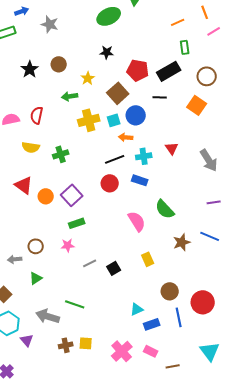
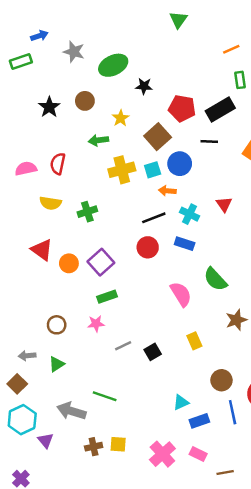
green ellipse: (109, 16) -> (113, 65), moved
cyan cross: (144, 156) -> (189, 214), turned 35
gray arrow: (15, 259) -> (27, 356), moved

